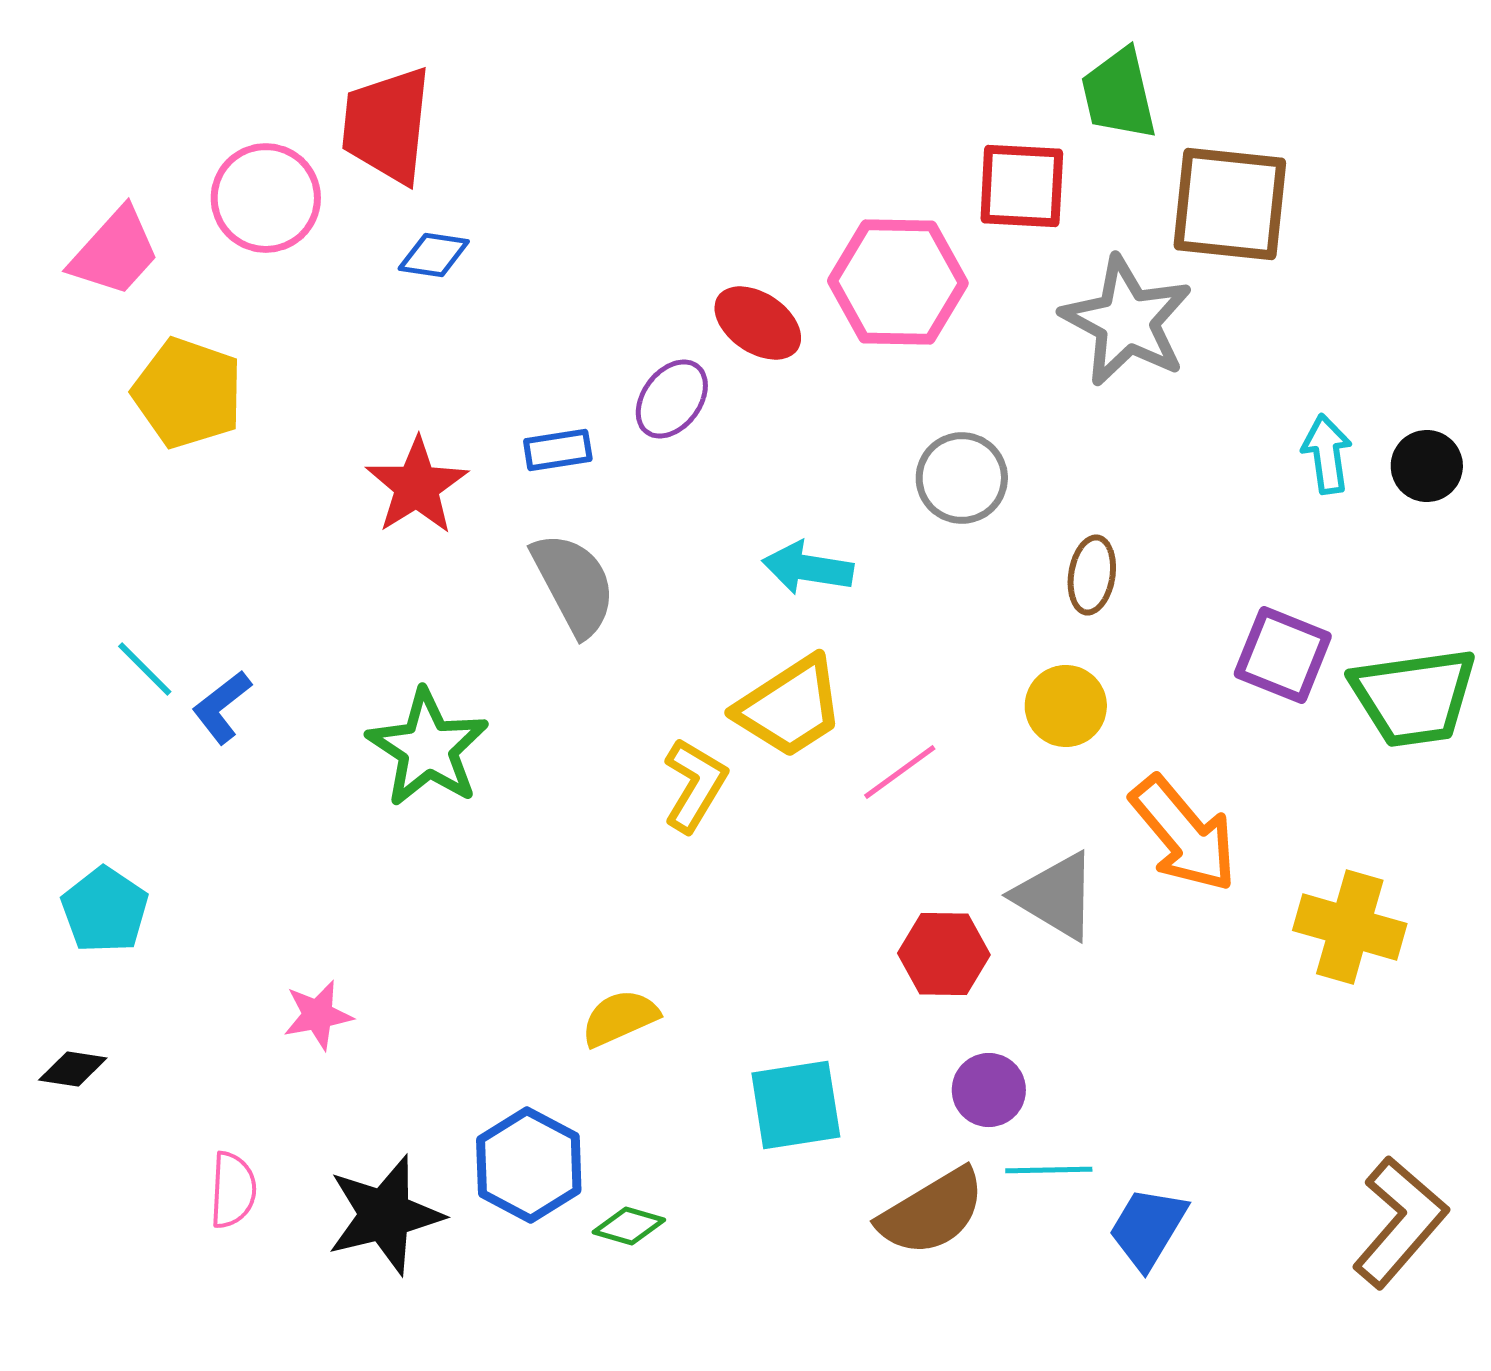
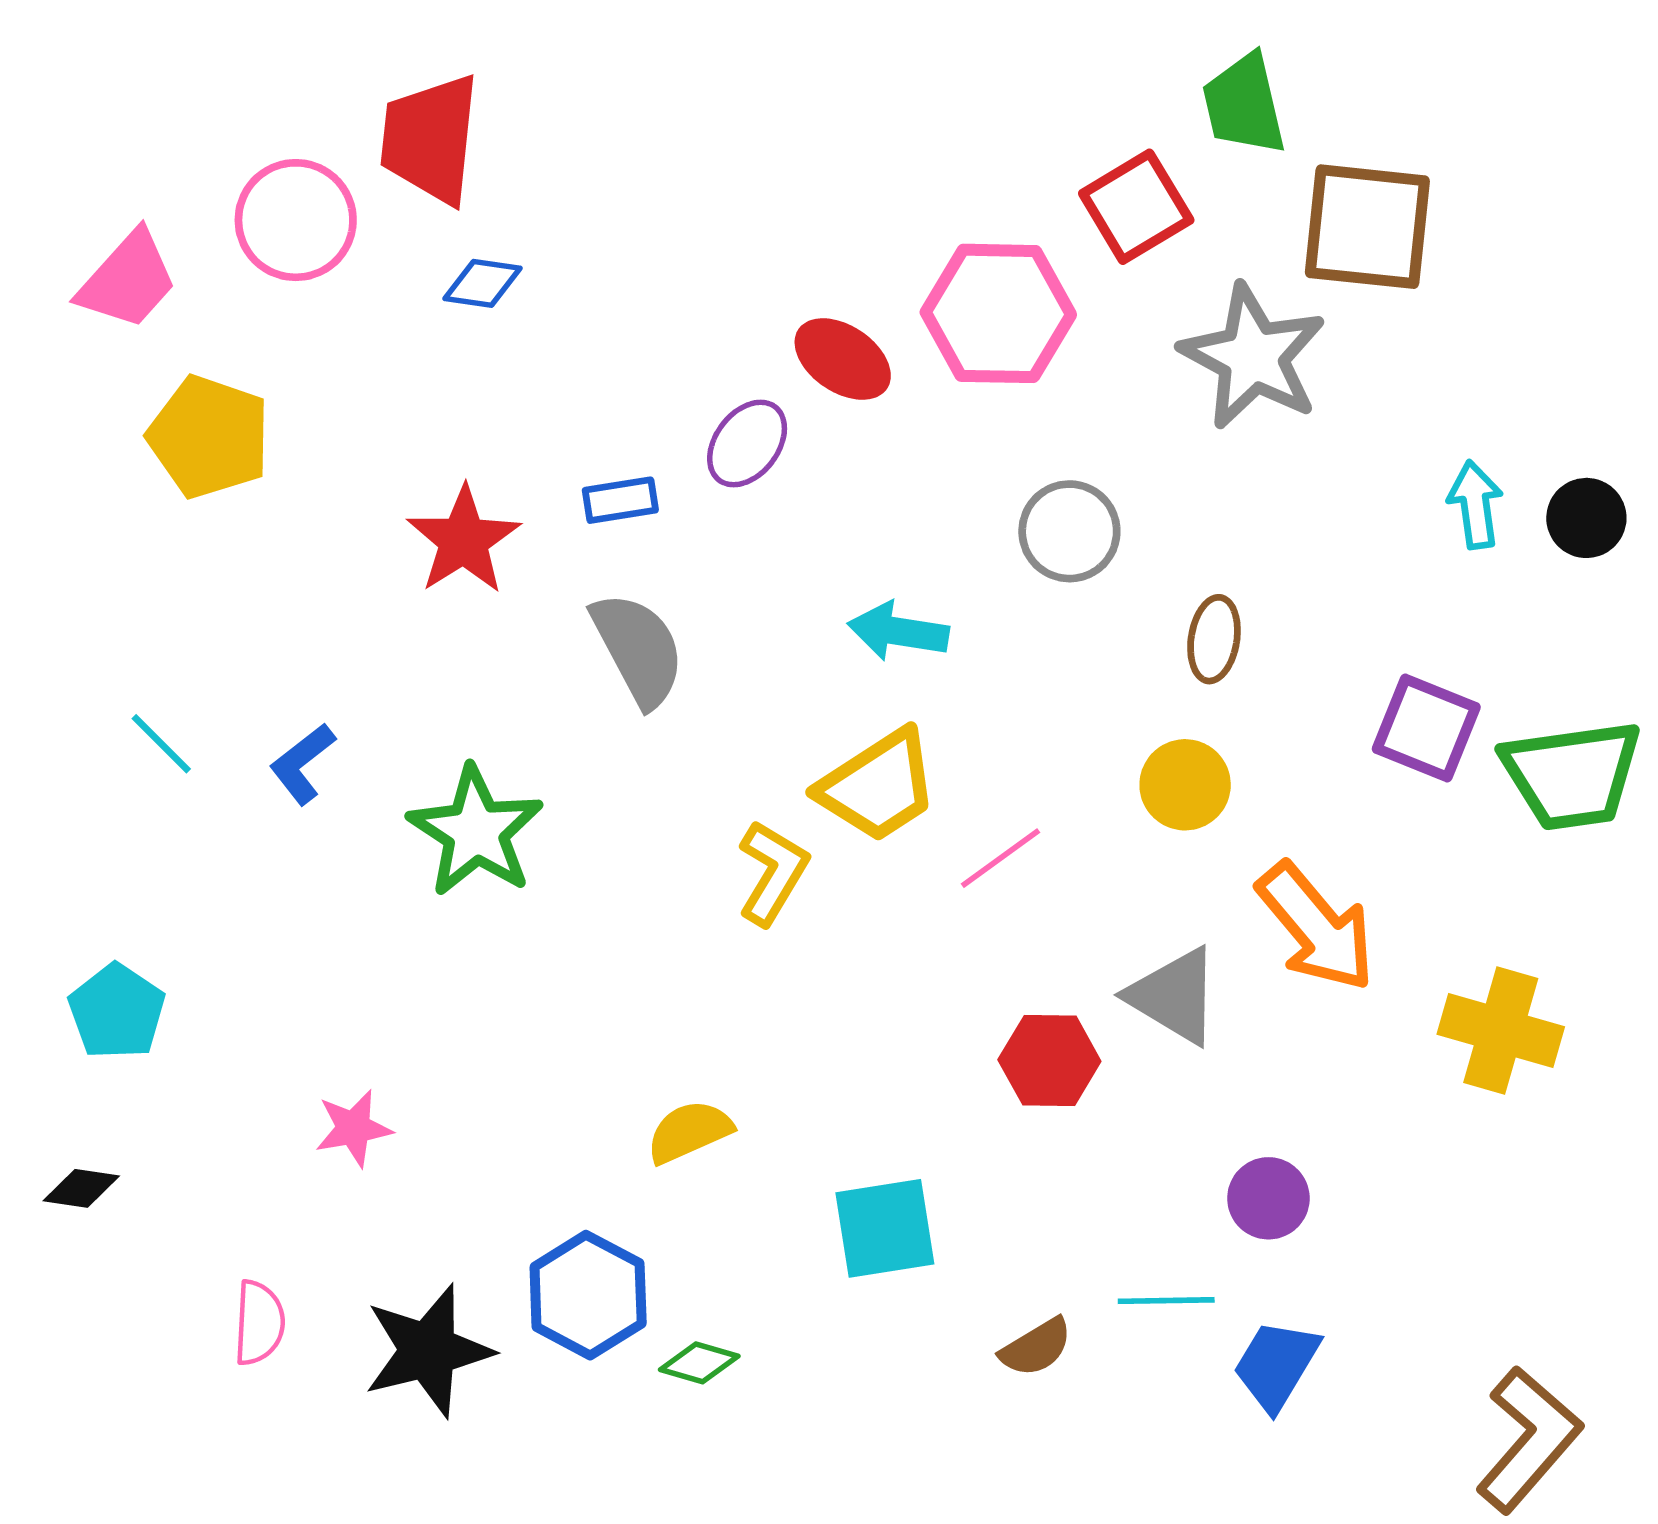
red square: (1022, 186) -> (1136, 207), turned -34
blue L-shape: (222, 707) -> (302, 764), moved
purple circle: (989, 1090) -> (1268, 1198), moved
brown semicircle: (932, 1212) -> (1036, 1347), size x0.6
brown L-shape: (1400, 1222) -> (1529, 1440), moved

